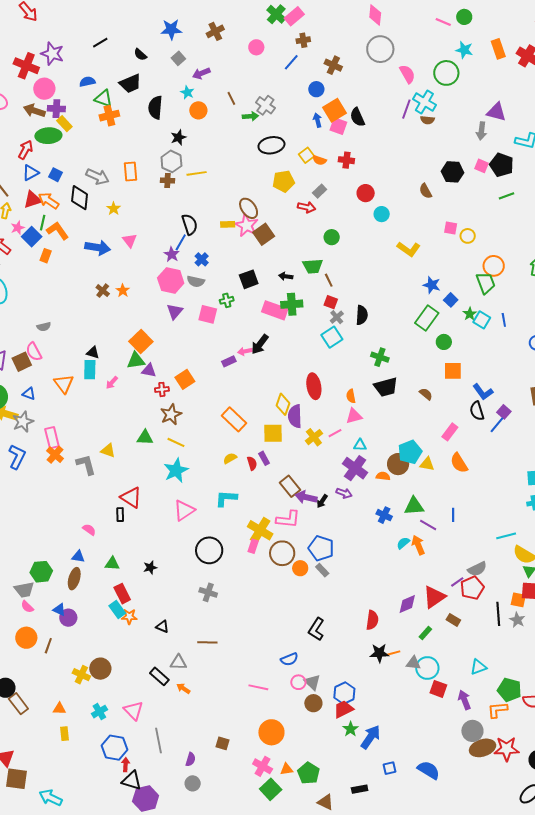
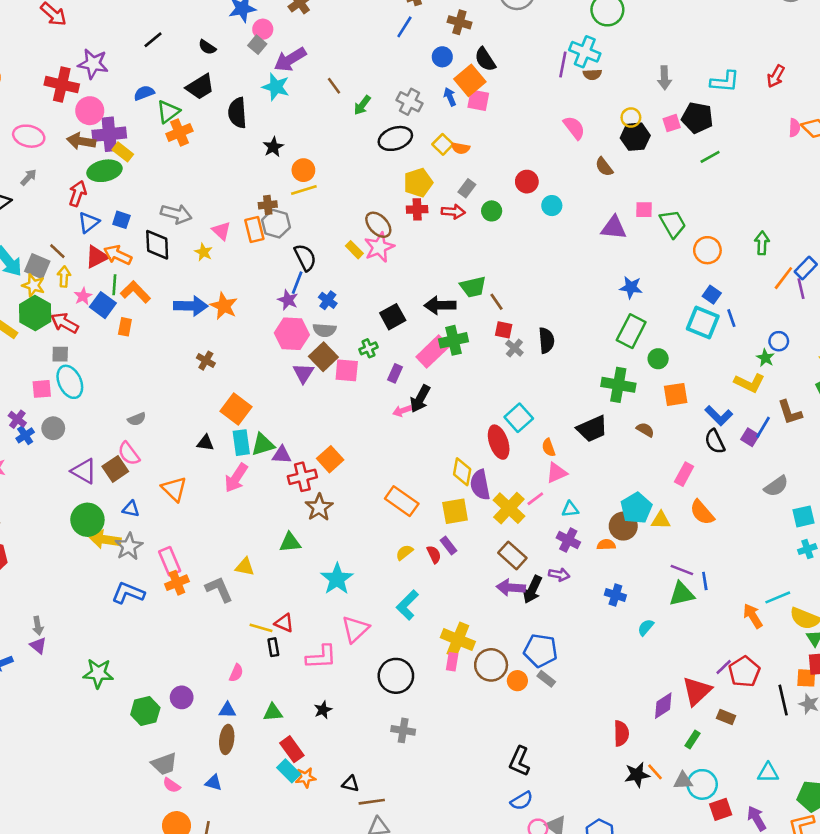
pink circle: (256, 47) -> (263, 29), moved
purple arrow: (201, 73) -> (290, 59), size x1.4
pink semicircle: (407, 74) -> (574, 128), moved
cyan star: (187, 92) -> (276, 87), size x1.5
green triangle: (103, 99) -> (168, 112), turned -48
gray cross: (265, 105) -> (409, 102), moved
purple cross: (56, 109) -> (109, 134), size x1.4
orange circle: (198, 110) -> (303, 170), moved
purple triangle: (496, 112) -> (614, 228), moved
green arrow: (250, 116) -> (362, 105), turned 140
black semicircle: (357, 117) -> (485, 59), moved
red cross: (346, 160) -> (417, 209), moved
gray hexagon: (171, 161) -> (276, 224), moved
pink square: (481, 166) -> (672, 123), turned -32
orange rectangle: (131, 172) -> (254, 230), moved
yellow rectangle: (228, 224) -> (354, 250), turned 56
pink star: (247, 225) -> (379, 247), turned 30
brown square: (264, 234) -> (323, 357), moved
yellow circle: (468, 236) -> (631, 118), moved
green circle: (332, 237) -> (492, 211), moved
pink triangle: (130, 241) -> (221, 231), moved
yellow L-shape: (409, 249) -> (749, 383), moved
black arrow: (286, 276) -> (440, 305), size x1.6
green trapezoid: (486, 283) -> (673, 224), moved
orange star: (123, 291) -> (224, 306), moved, size x1.5
blue square: (451, 300) -> (712, 295), moved
pink rectangle: (275, 310) -> (433, 352), turned -55
green star: (470, 314) -> (765, 358), moved
cyan square: (482, 320) -> (703, 323), size x1.4
cyan square: (332, 337) -> (519, 418), moved
orange square: (141, 342) -> (236, 409), moved
green cross: (380, 357) -> (618, 385), moved, size x1.4
purple rectangle: (229, 361) -> (395, 373), moved, turned -32
cyan rectangle: (90, 370) -> (241, 443), moved
pink arrow: (112, 383) -> (236, 478), size x1.6
red cross: (162, 389) -> (302, 477), size x1.5
blue line: (497, 425) -> (763, 427), moved
yellow cross: (314, 437) -> (509, 508), size x1.4
yellow line: (176, 442) -> (261, 628), moved
orange cross: (55, 455) -> (177, 583), turned 36
blue L-shape: (17, 457) -> (128, 593), turned -85
purple cross: (355, 468) -> (568, 540), size x0.7
brown rectangle: (290, 486) -> (512, 555), moved
red triangle: (131, 498) -> (284, 623), size x0.7
cyan L-shape: (226, 498) -> (407, 605), turned -40
black arrow: (322, 501) -> (532, 589), size x1.5
green triangle: (414, 506) -> (682, 594), moved
pink L-shape: (288, 519) -> (321, 657), moved
purple line: (428, 525) -> (682, 570), moved
pink semicircle: (89, 530) -> (236, 673), turned 88
orange arrow: (418, 545) -> (753, 616), moved
gray semicircle: (477, 569) -> (776, 486), moved
green hexagon: (41, 572) -> (145, 711), moved
purple circle: (68, 618) -> (182, 697), moved
black L-shape: (316, 629) -> (519, 761), moved
brown line: (207, 642) -> (372, 802), moved
orange line: (393, 653) -> (655, 772), turned 72
cyan triangle: (478, 667) -> (768, 773), turned 30
red square: (438, 689) -> (721, 809), turned -30

